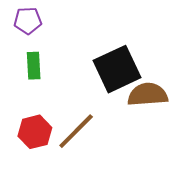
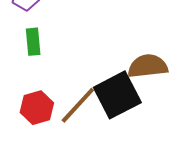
black square: (117, 69) -> (117, 95), moved

